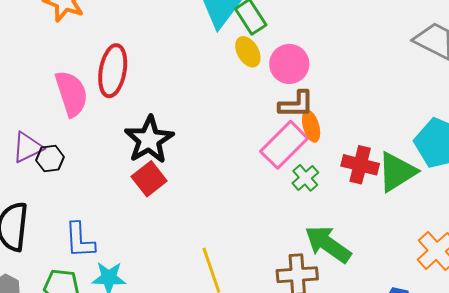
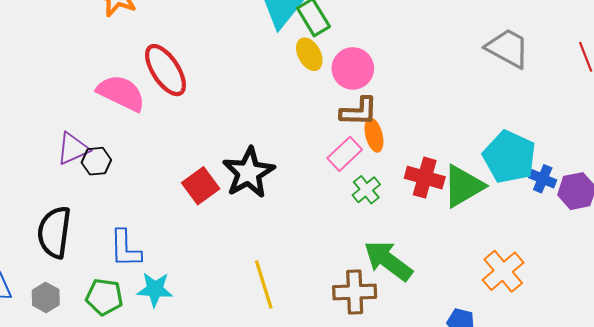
red ellipse: (113, 71) -> (165, 70), turned -45
pink semicircle: (71, 94) -> (121, 93), turned -48
black star: (149, 140) -> (249, 173), moved
pink rectangle: (284, 145) -> (345, 154), size x0.7

